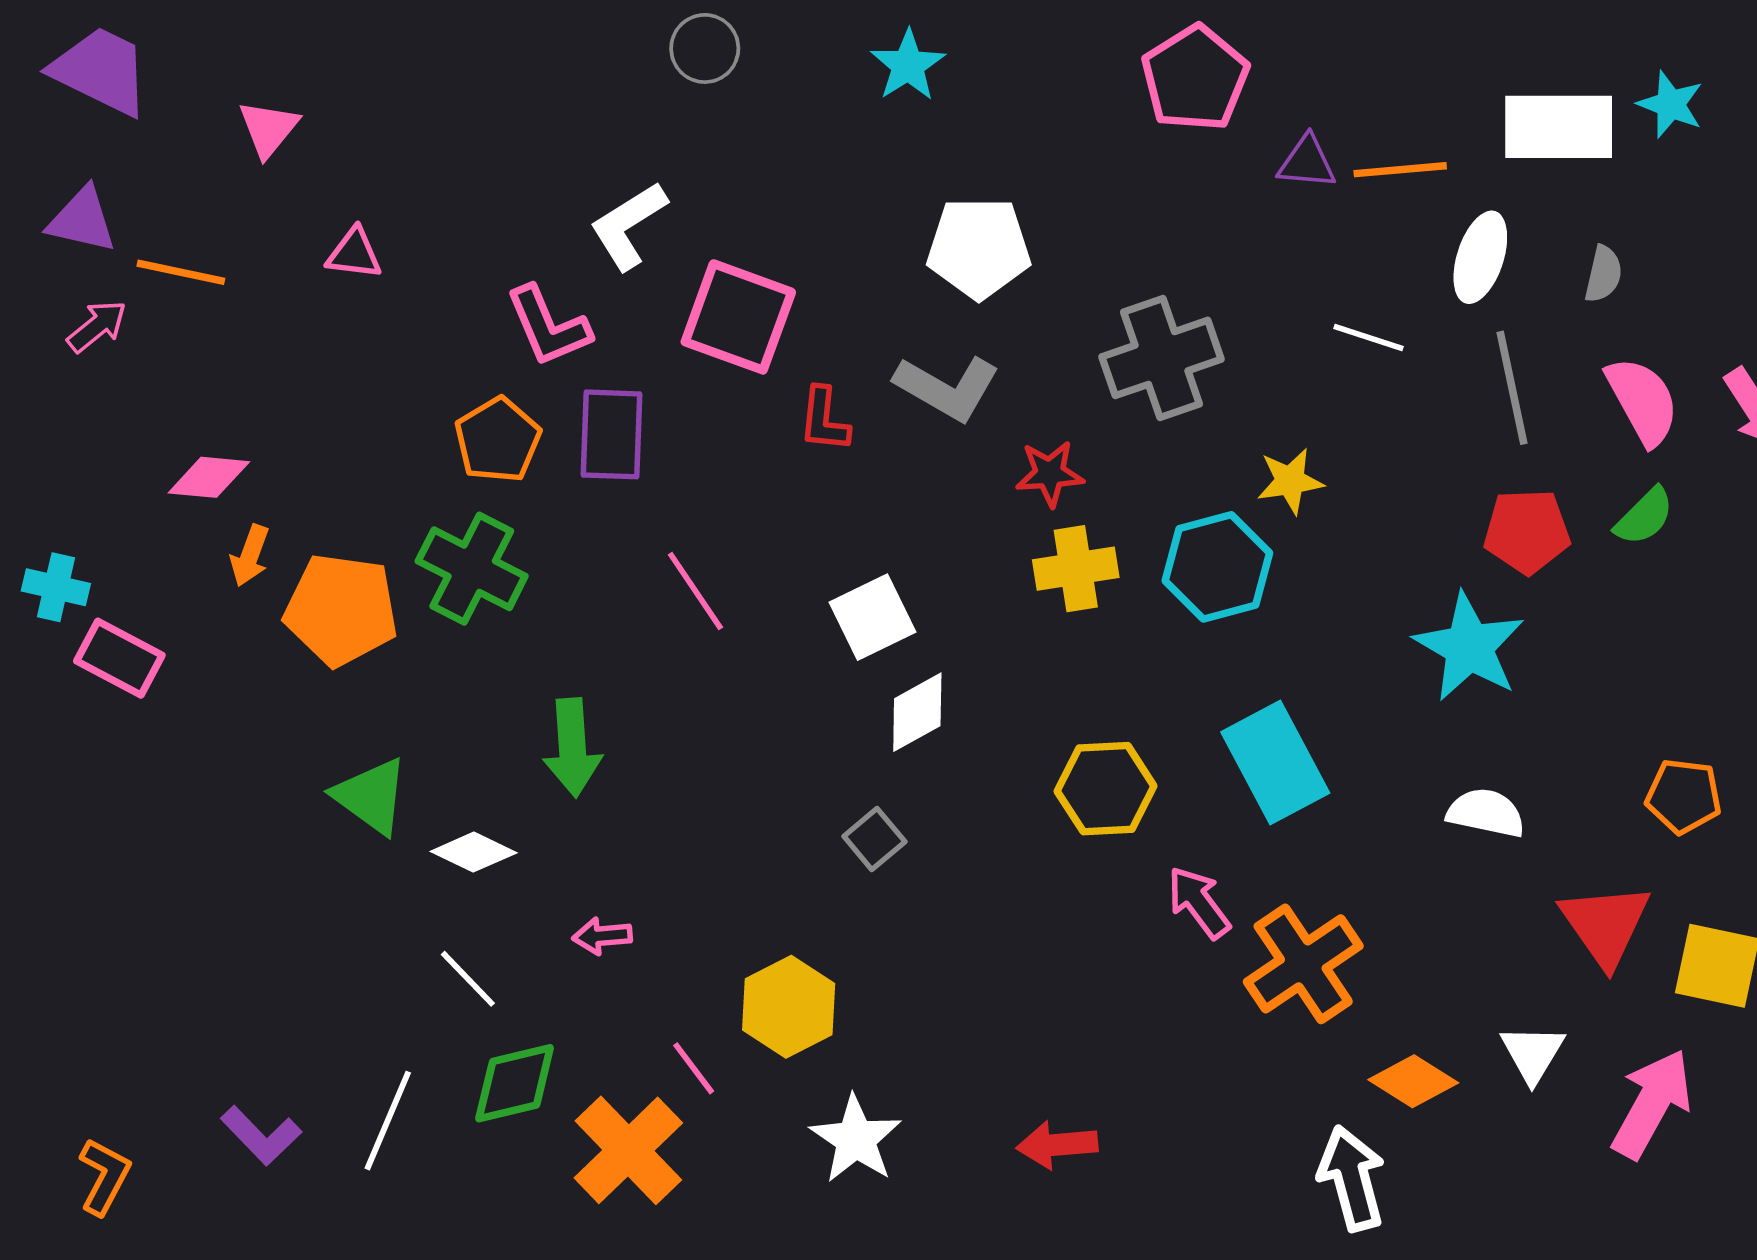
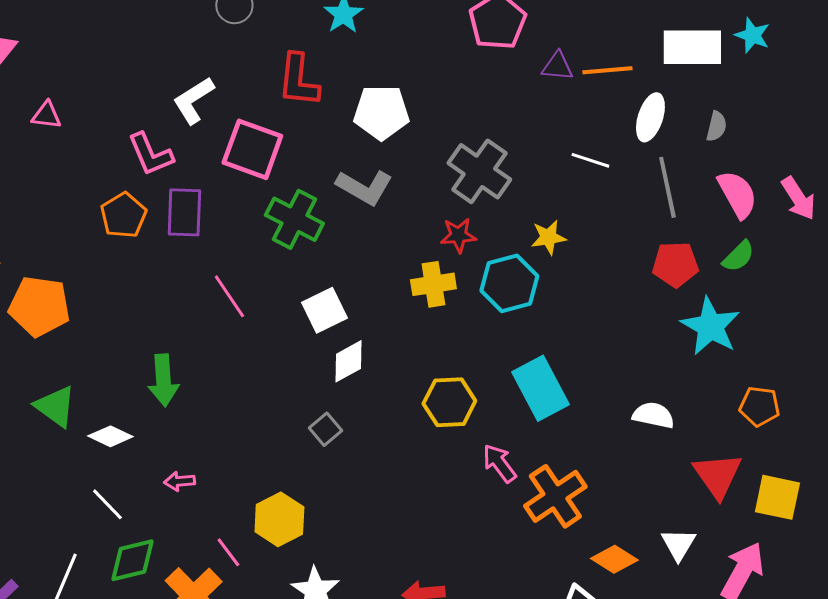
gray cross: (1162, 358) -> (479, 171), turned -36
red L-shape: (824, 419) -> (298, 80), moved, size x1.5
red star: (1050, 474) -> (458, 235), moved
green cross: (472, 569) -> (294, 219), moved
cyan star: (1469, 647) -> (710, 326), moved

